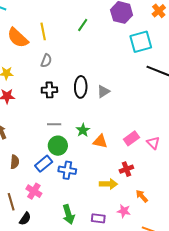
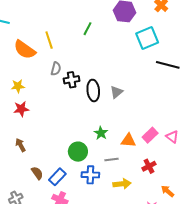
black cross: (49, 90) -> (72, 80), moved
gray line: (54, 124) -> (111, 159), moved
orange triangle: (100, 141) -> (128, 140), moved
brown semicircle: (15, 162) -> (37, 173), turned -32
blue rectangle: (44, 164) -> (57, 177), moved
yellow arrow: (108, 184) -> (122, 184), moved

